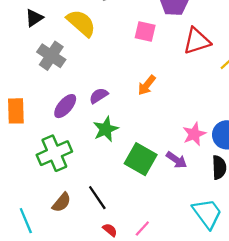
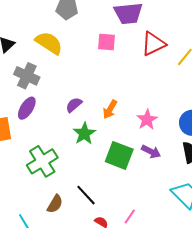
orange arrow: (147, 85) -> (110, 109), moved
purple ellipse: (65, 106) -> (27, 108), moved
pink star: (194, 134) -> (147, 120), moved

